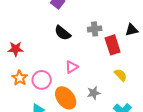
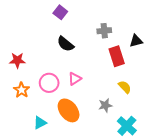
gray cross: (95, 29) -> (104, 31), moved
pink circle: (42, 80) -> (49, 83), moved
gray star: (94, 93) -> (105, 105), moved

